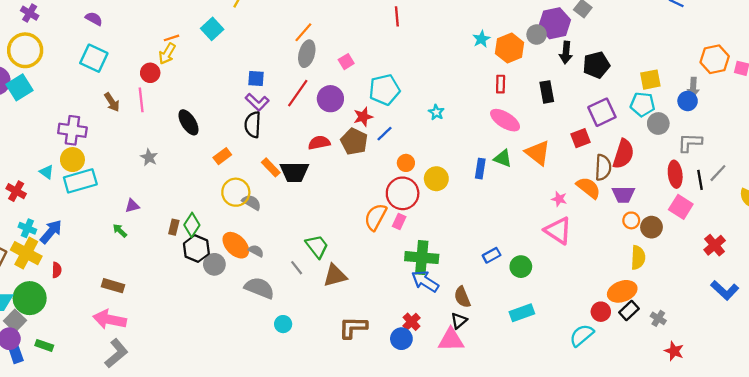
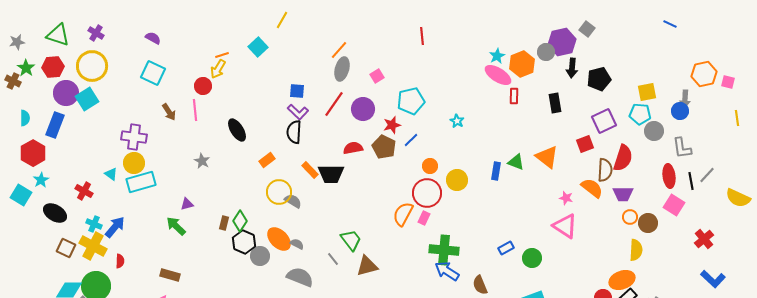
pink ellipse: (505, 120) -> (498, 75), moved
gray L-shape: (690, 143) -> (682, 148), turned -100
green arrow: (120, 231) -> (176, 226), size x1.5

